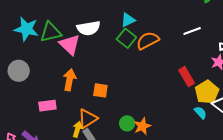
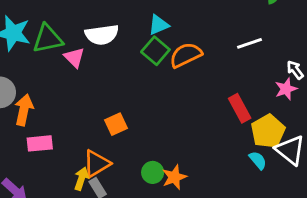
pink triangle: (70, 45) -> (74, 57), size x0.7
orange arrow: (69, 80) -> (24, 110), moved
orange square: (100, 90) -> (116, 124), turned -35

